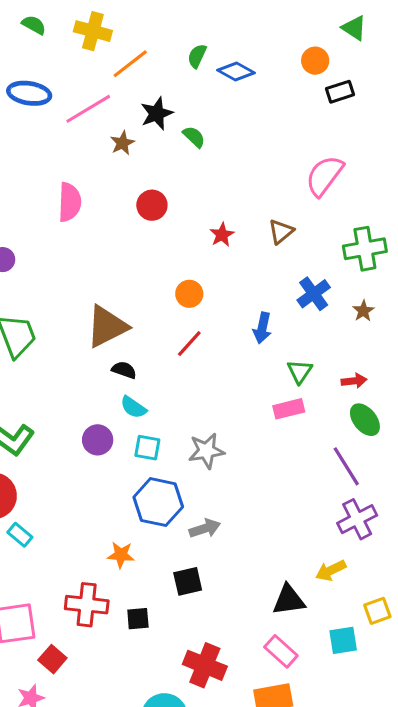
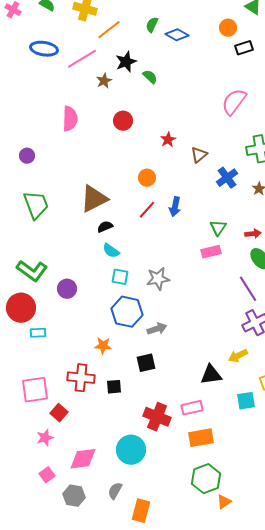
brown triangle: (281, 232) -> (199, 155), moved
blue arrow: (262, 328) -> (175, 207), moved
black semicircle: (124, 370) -> (105, 227), turned -42
purple circle: (98, 440) -> (67, 289), moved
cyan rectangle: (20, 535) -> (38, 333), turned -42
pink rectangle: (281, 651) -> (192, 408), moved, turned -55

